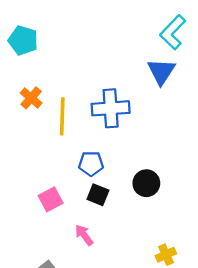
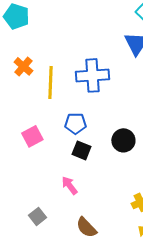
pink square: (51, 199) -> (32, 136), moved

